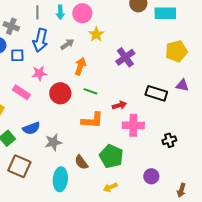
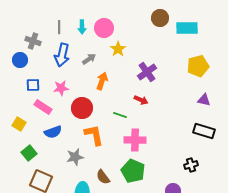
blue square: (17, 55) -> (33, 85), moved
green line: (90, 91) -> (120, 115), moved
black rectangle: (156, 93) -> (204, 131), moved
red arrow: (119, 105) -> (141, 100), moved, turned 40
orange L-shape: (92, 120) -> (94, 135), moved, turned -105
pink cross: (133, 125) -> (135, 140), moved
blue semicircle: (31, 128) -> (53, 132), moved
black cross: (169, 140) -> (191, 165), moved

